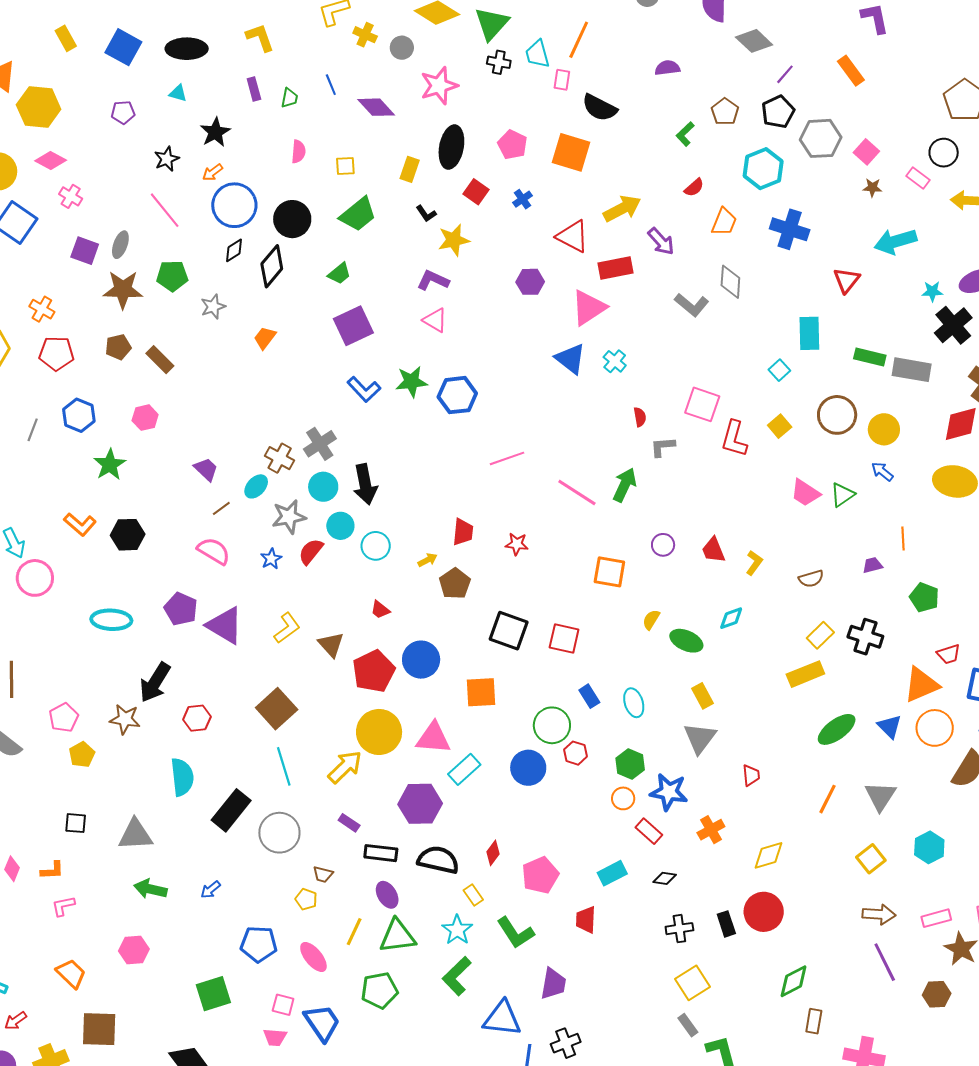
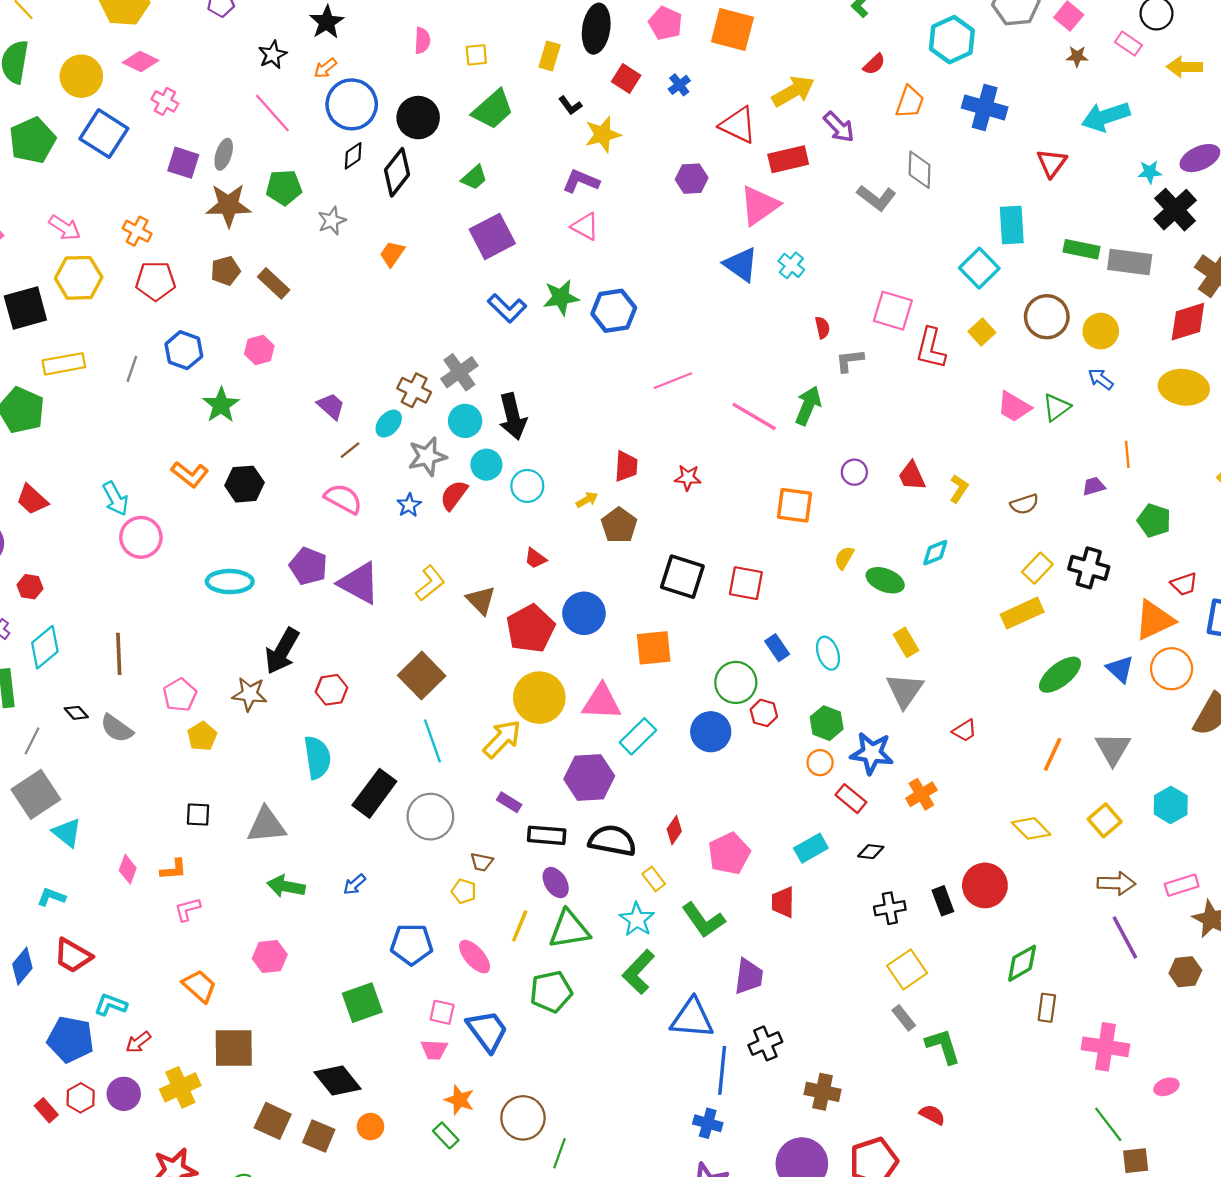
cyan square: (779, 370) -> (979, 268), size x1.6
red trapezoid: (751, 775) -> (965, 731), turned 65
yellow diamond: (769, 855) -> (1031, 828), moved, turned 64

